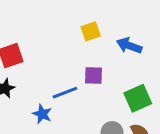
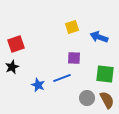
blue line: (65, 93) -> (62, 78), moved
green square: (138, 98) -> (105, 74), turned 30

